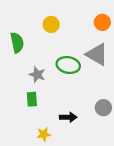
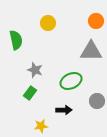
gray triangle: (97, 54) -> (91, 51), turned -30
green ellipse: (68, 65) -> (71, 81), moved, turned -35
green rectangle: (32, 99) -> (30, 93), turned 40

